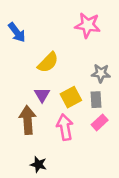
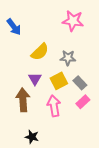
gray star: (101, 73) -> (68, 58), moved
gray rectangle: (96, 100) -> (80, 83), turned -40

